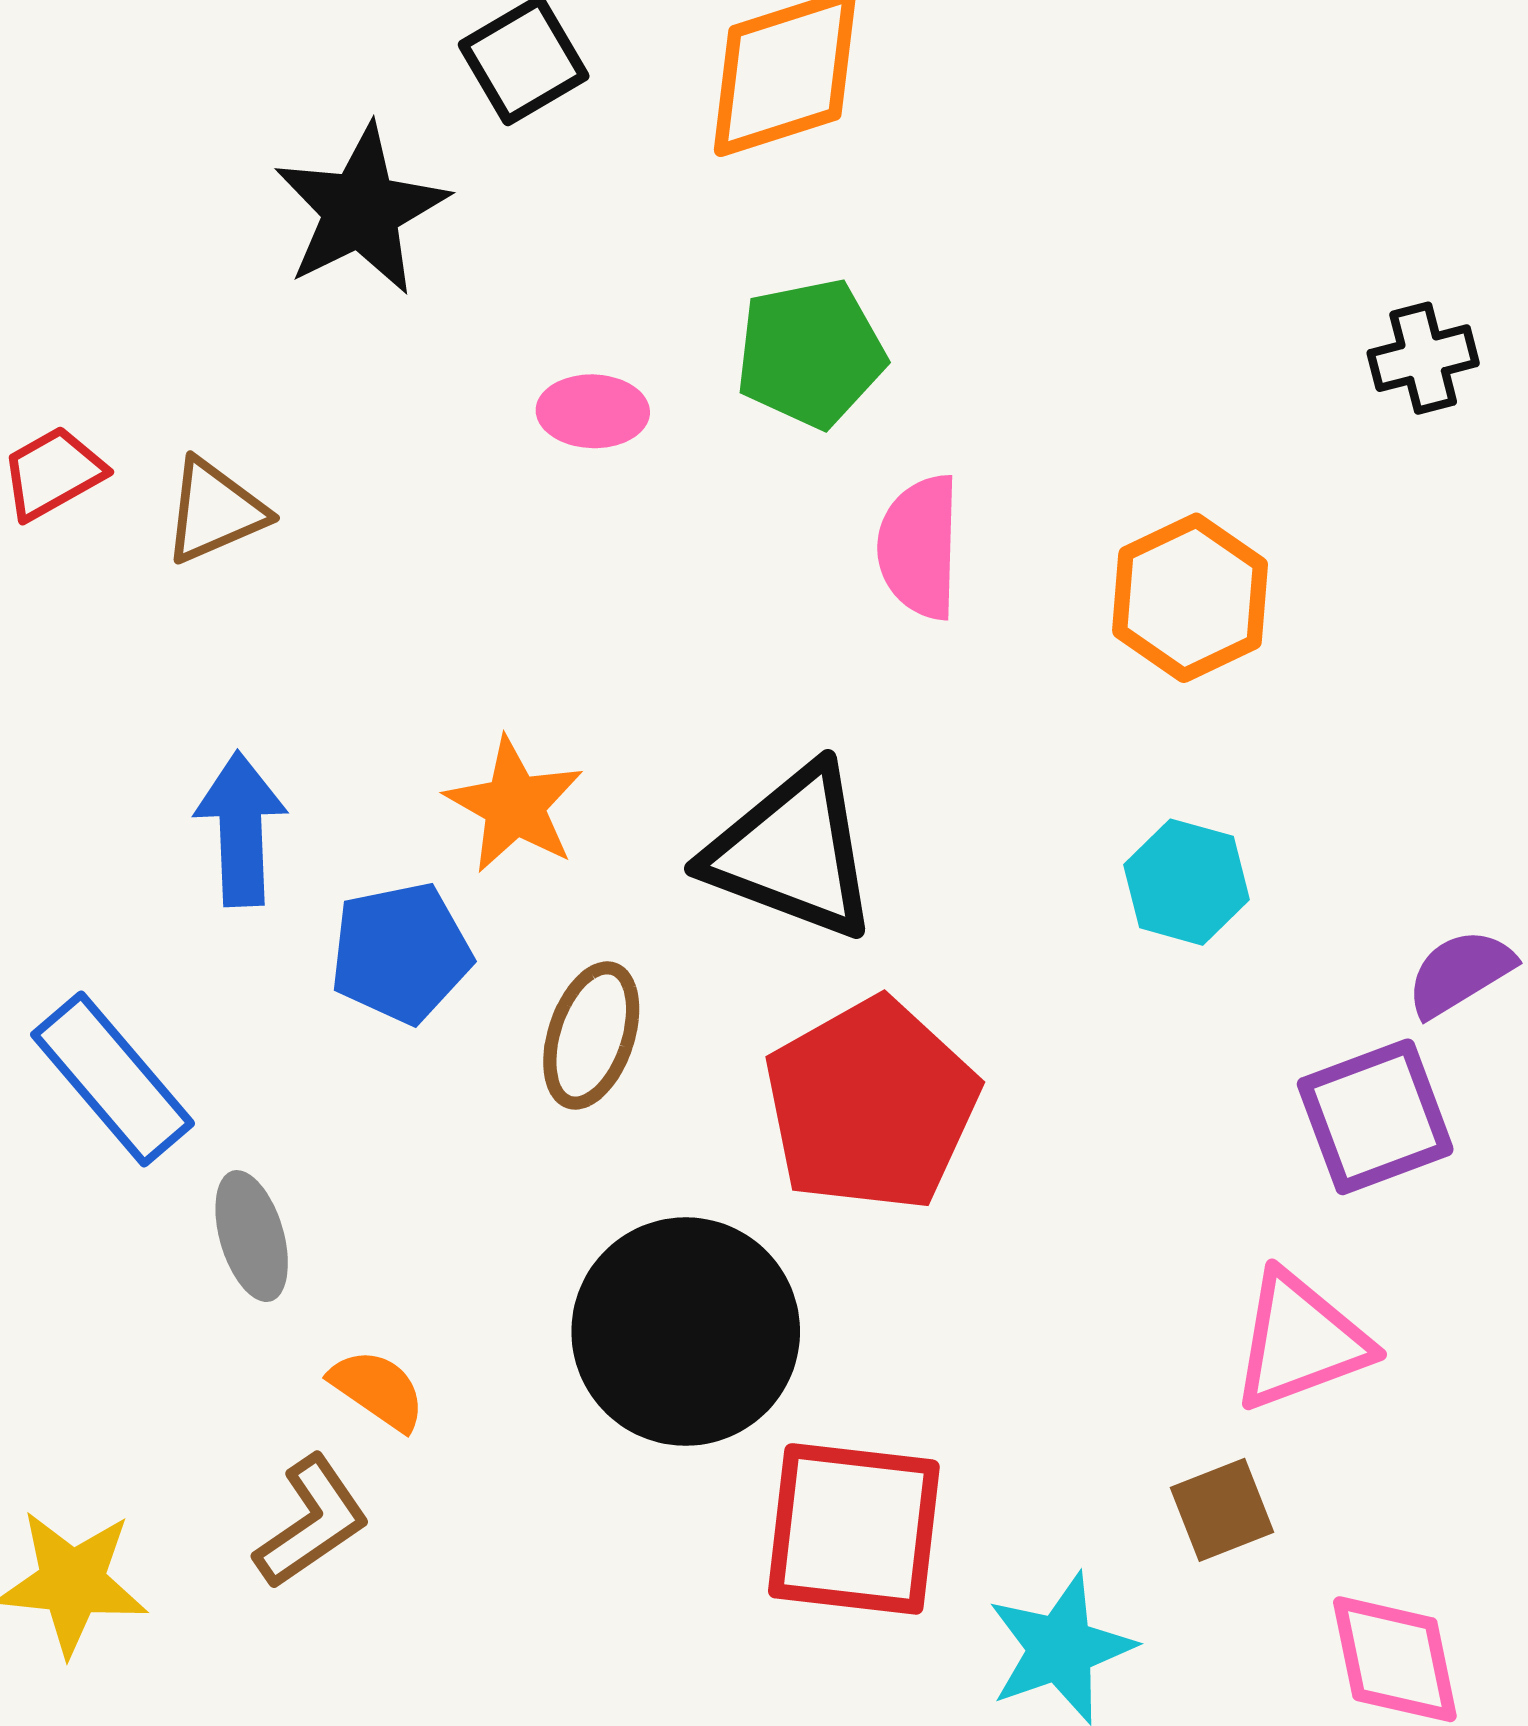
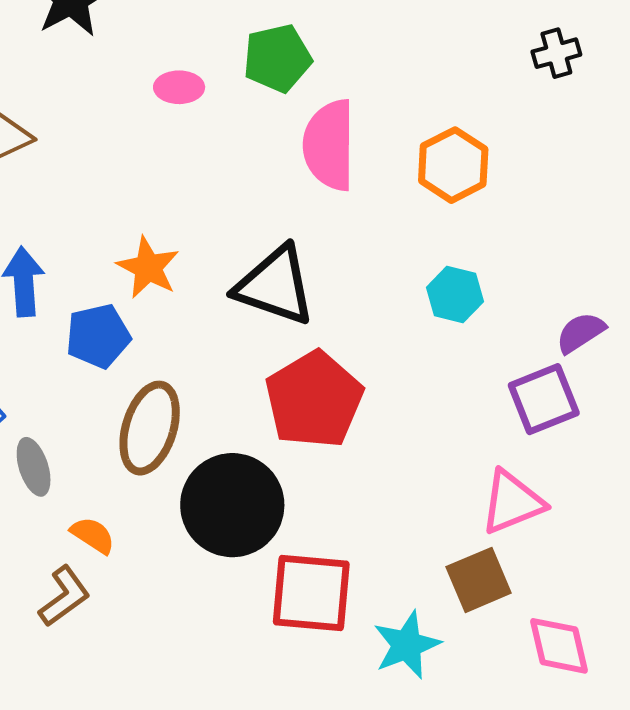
pink semicircle: (919, 547) -> (329, 145), size x1.4
brown ellipse: (591, 1035) -> (150, 428), moved, size x1.4
brown square: (1222, 1510) -> (479, 580), size x1.4

